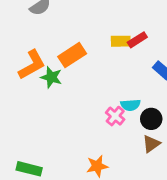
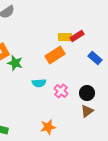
orange rectangle: (72, 55) -> (55, 55), moved
cyan semicircle: (130, 105) -> (39, 83), moved

